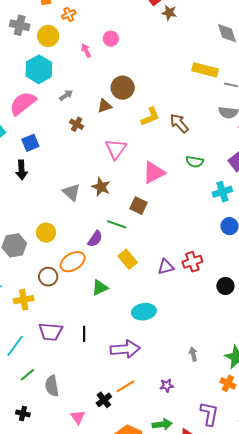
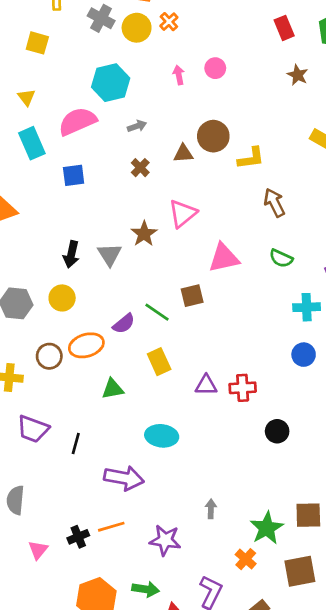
brown star: (169, 13) -> (298, 75), moved
orange cross: (69, 14) -> (169, 22), turned -32
yellow circle: (48, 36) -> (137, 28), moved
yellow L-shape: (150, 117) -> (251, 158), moved
black arrow: (22, 170) -> (71, 254), moved
brown star: (101, 187) -> (144, 234), moved
brown square: (138, 206) -> (192, 296), turned 36
purple star: (167, 386) -> (165, 540), size x1.6

